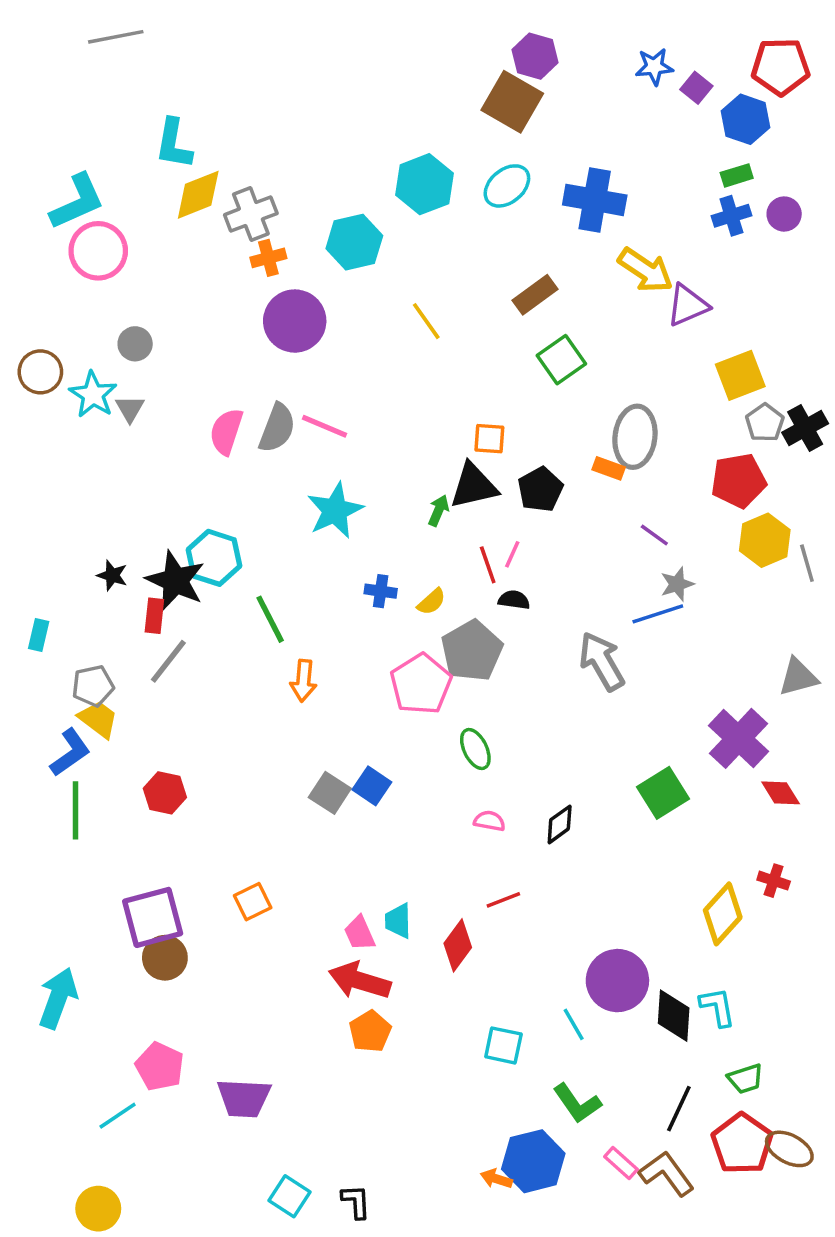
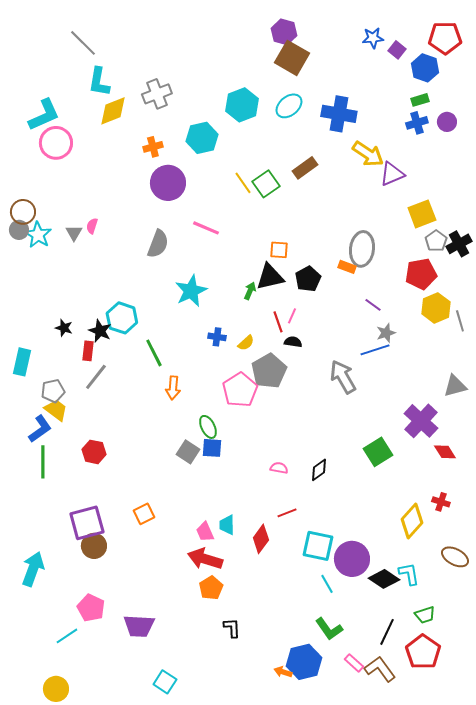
gray line: (116, 37) -> (83, 43), moved, turned 56
purple hexagon: (535, 56) -> (284, 32), moved
gray cross: (251, 214) -> (157, 94), moved
gray circle: (135, 344) -> (19, 230), moved
green square: (561, 360) -> (266, 184), moved
cyan star: (93, 395) -> (38, 235), moved
pink line: (325, 426) -> (206, 228), moved
pink semicircle: (226, 432) -> (92, 226), moved, size x0.6
black star: (175, 581) -> (100, 331), size x0.7
cyan rectangle: (39, 635) -> (22, 362), size x1.5
green ellipse: (475, 749) -> (208, 427), moved
blue square: (372, 786) -> (212, 448), turned -30
black diamond: (674, 1016) -> (384, 579), turned -60
cyan square: (503, 1045) -> (318, 546), moved, size x1.4
brown ellipse: (789, 1149) -> (455, 557), moved
black L-shape: (356, 1202) -> (232, 628), moved

